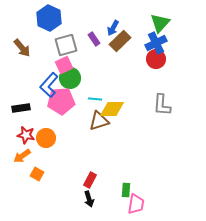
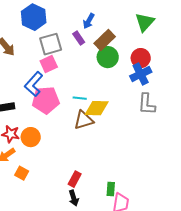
blue arrow: (113, 28) -> (89, 21), moved
blue cross: (156, 43) -> (141, 74), moved
green circle: (70, 78) -> (108, 57), moved

